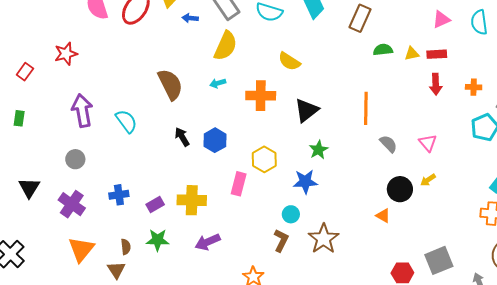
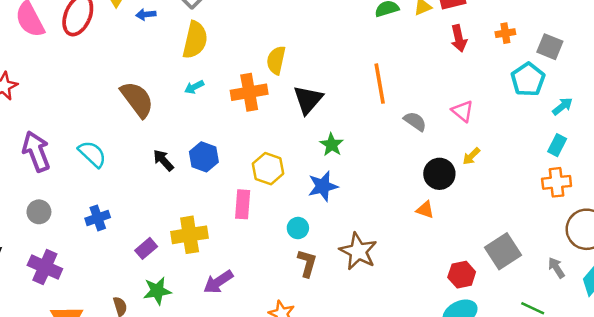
yellow semicircle: (289, 61) -> (276, 60), moved, turned 80
blue cross: (119, 195) -> (98, 218), moved
cyan circle: (291, 214) -> (298, 228), moved

